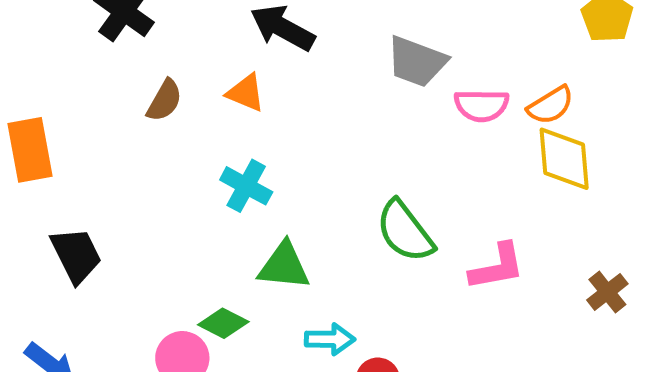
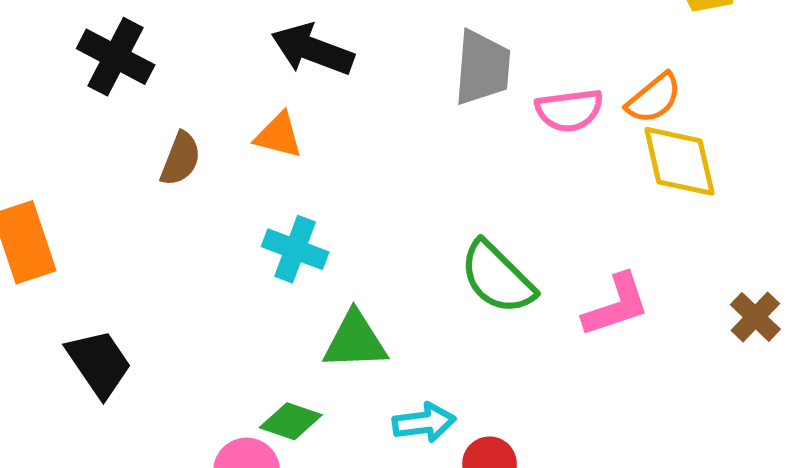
gray trapezoid: (417, 62) -> (482, 68), turned -98

